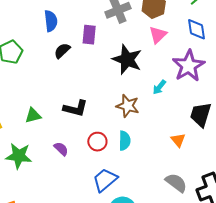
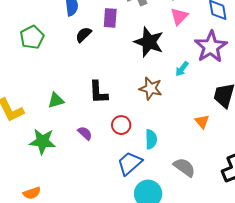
black L-shape: (76, 108) -> (98, 92), turned 75
cyan semicircle: (125, 141) -> (151, 139), moved
gray semicircle: (176, 183) -> (184, 167), moved

